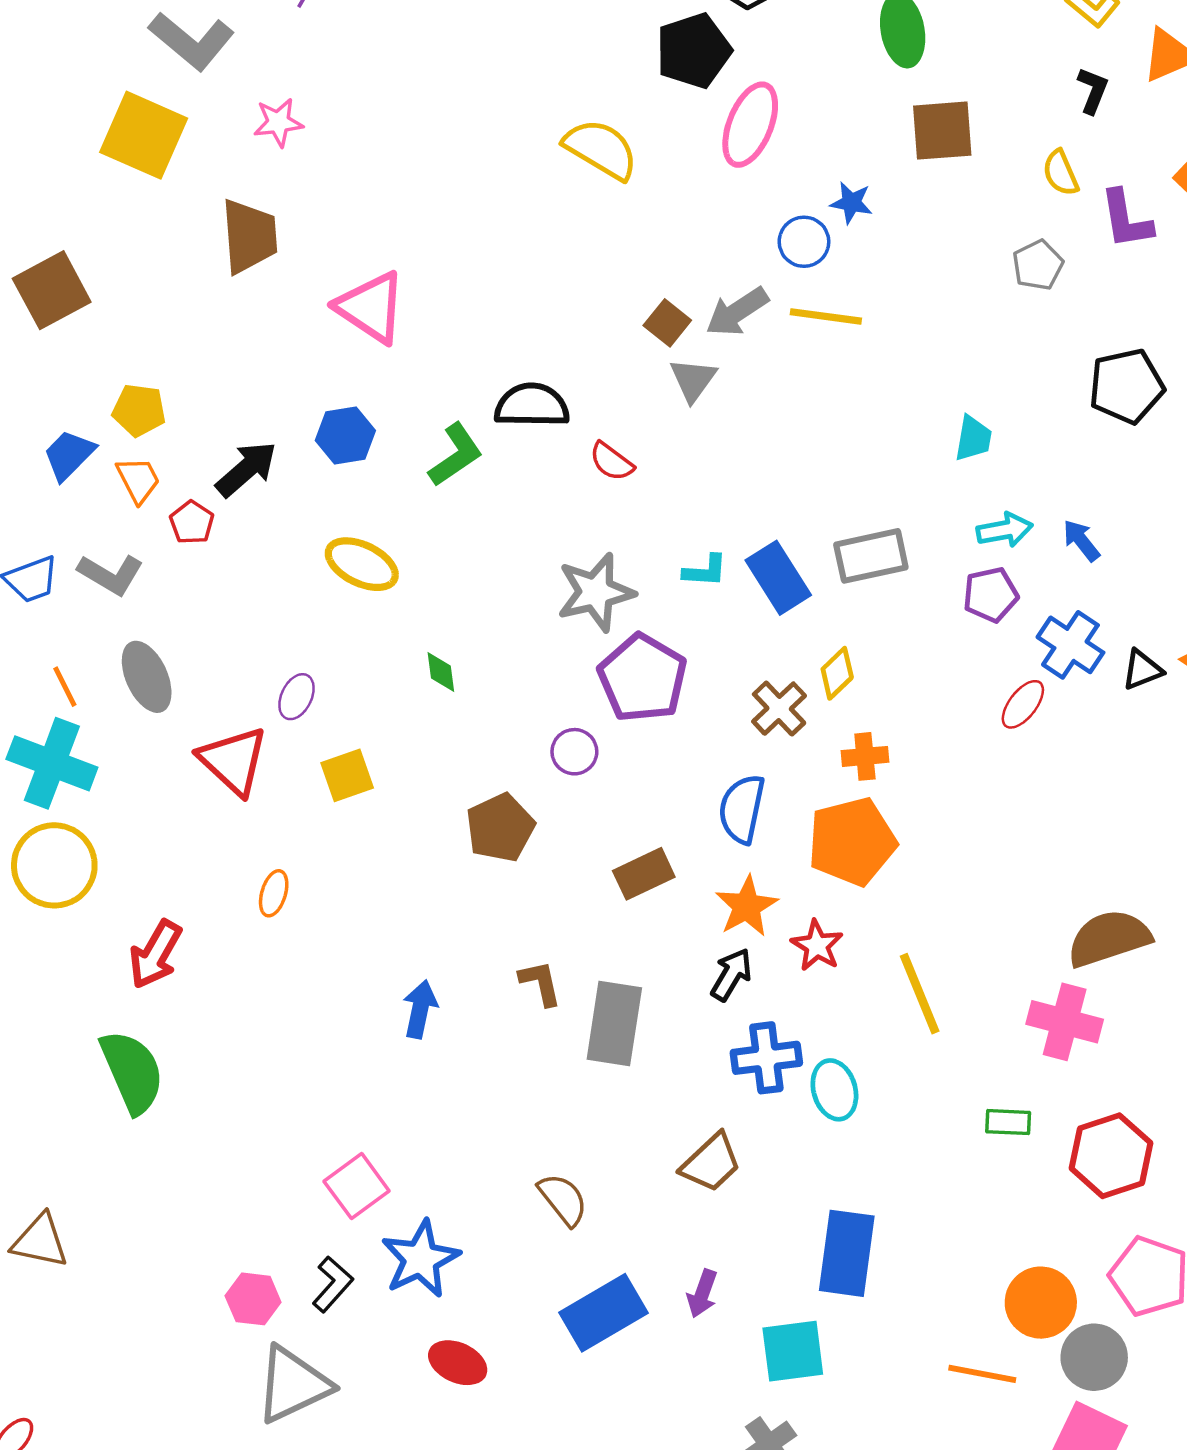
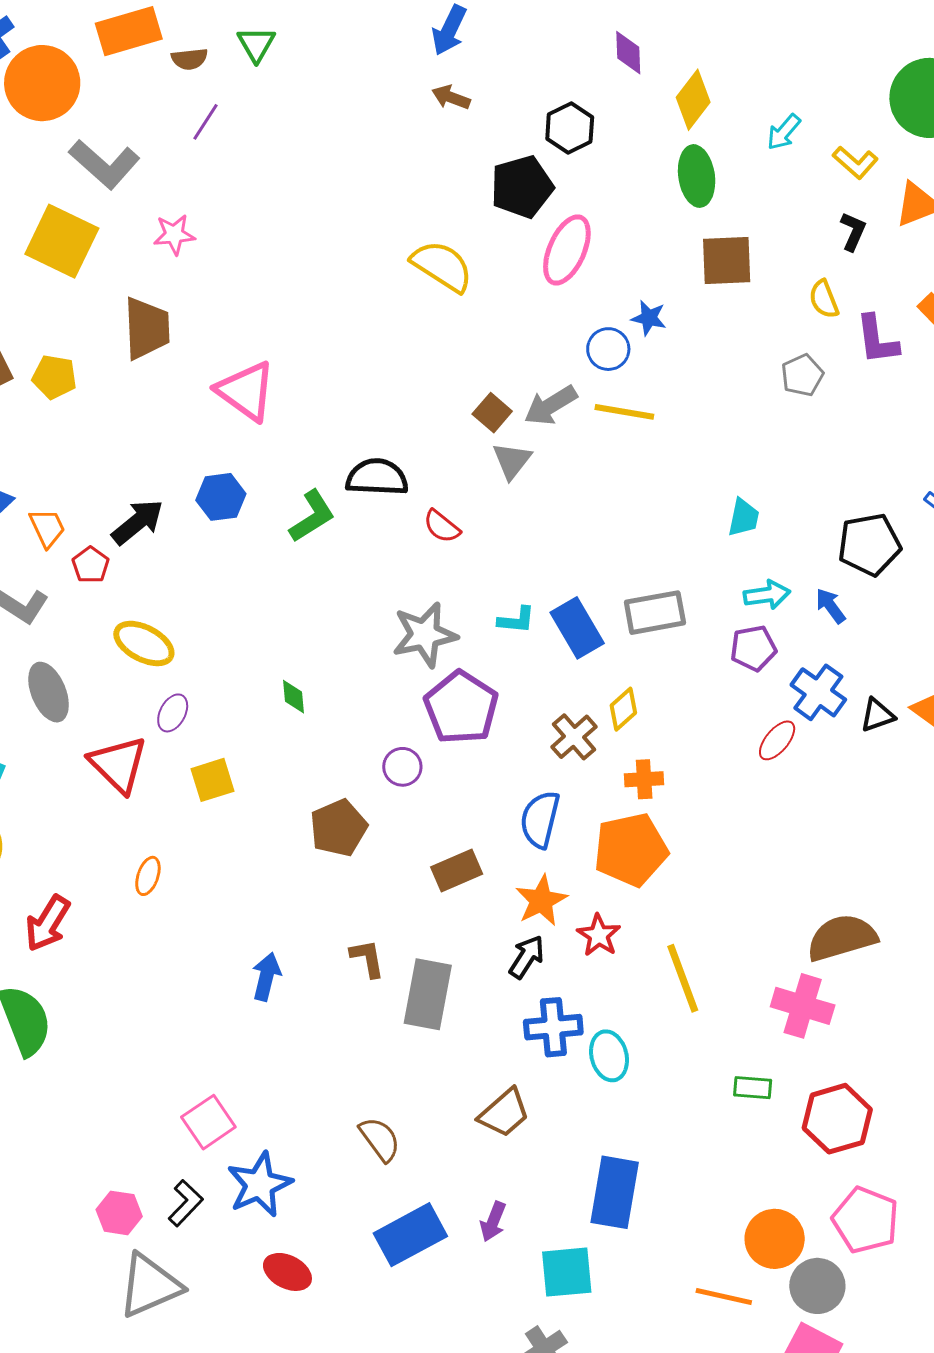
black pentagon: (1126, 386) -> (869, 545), moved
yellow pentagon: (139, 410) -> (54, 377), moved
yellow ellipse: (362, 564) -> (144, 643), moved

